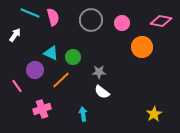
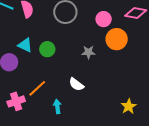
pink circle: (122, 23) -> (104, 19), moved
gray star: (99, 72) -> (88, 52), moved
orange line: (61, 80) -> (37, 88), moved

